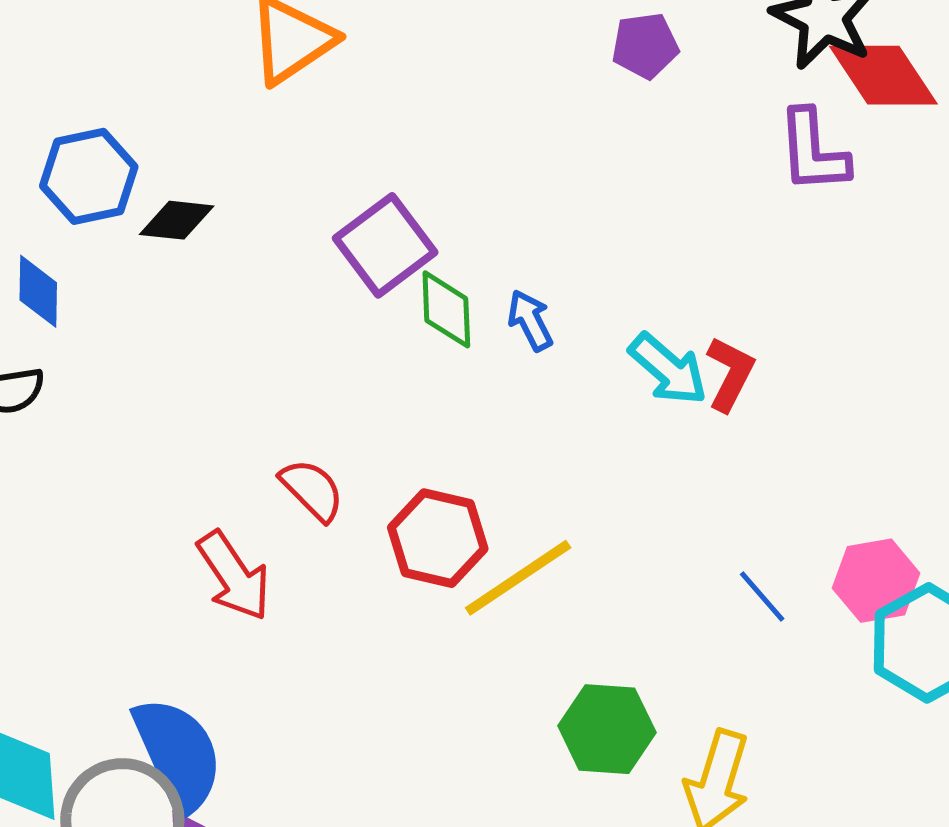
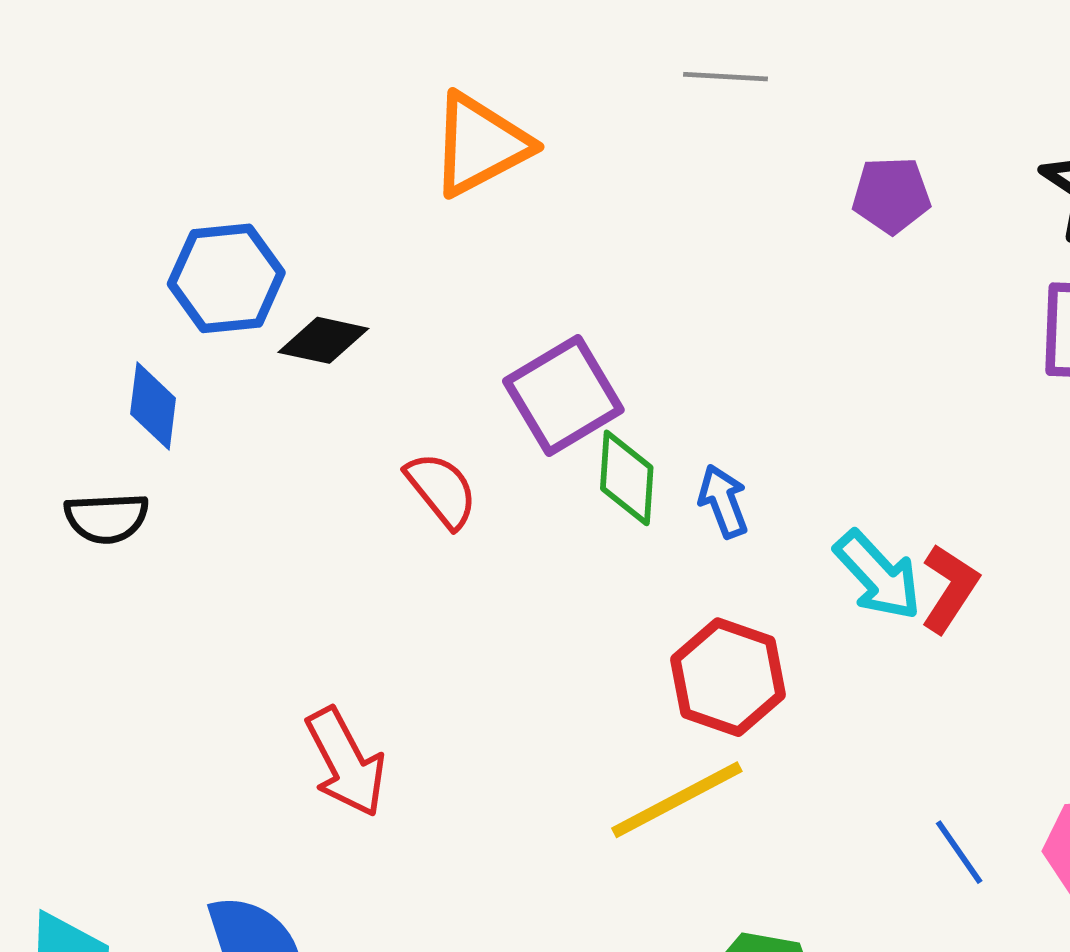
red semicircle: (312, 490) -> (442, 490), moved
red hexagon: (438, 538) -> (728, 677), moved

